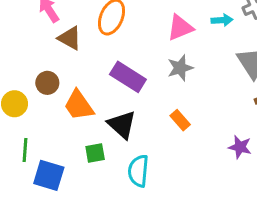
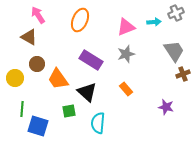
brown triangle: (70, 38) -> (29, 37), moved

